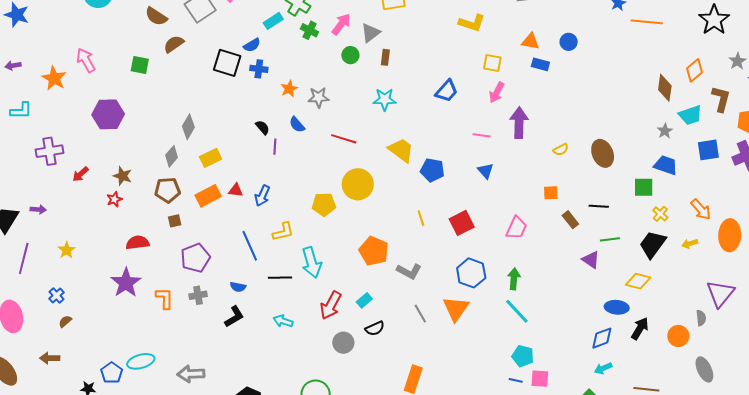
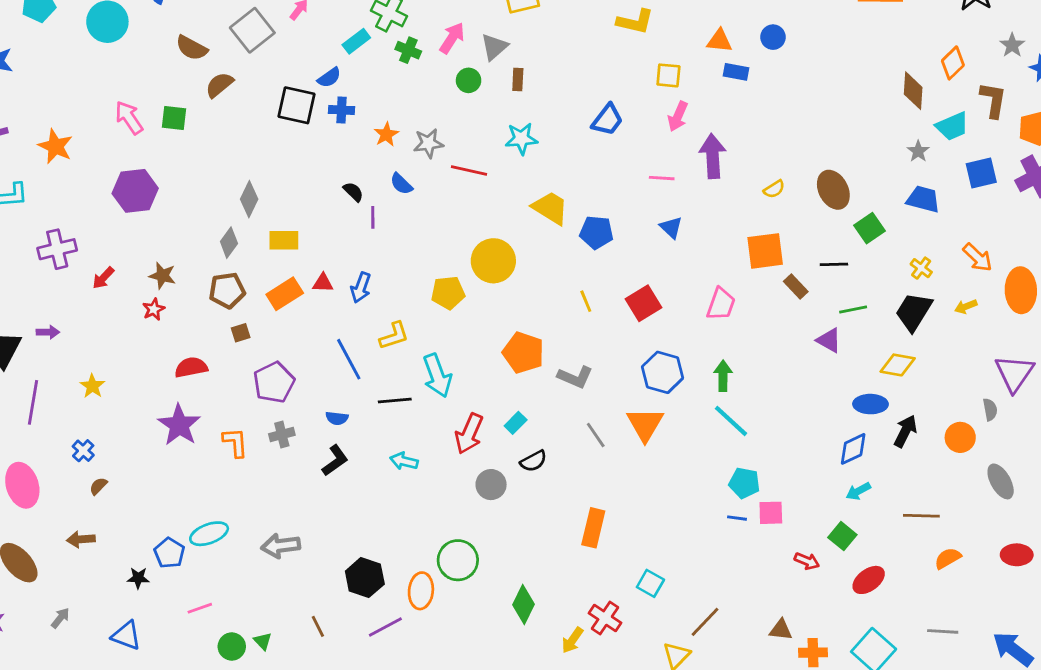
pink arrow: (86, 60) -> (129, 118), moved
red line: (344, 139) -> (469, 170), moved
yellow rectangle: (211, 158) -> (284, 240), turned 30
green square: (644, 187) -> (870, 228), moved, turned -30
orange square: (551, 193) -> (765, 251), size x1.8

